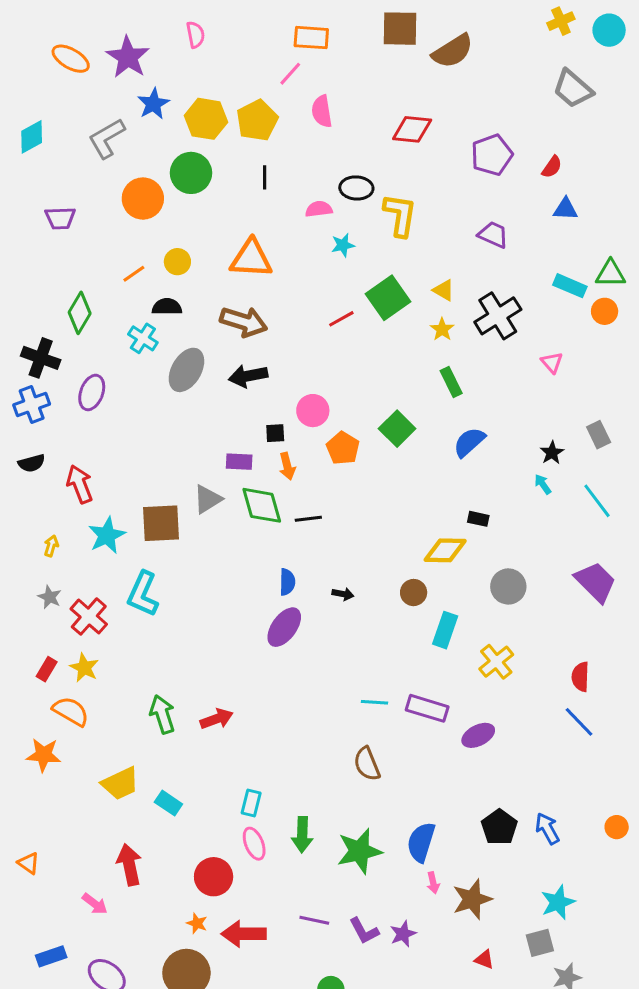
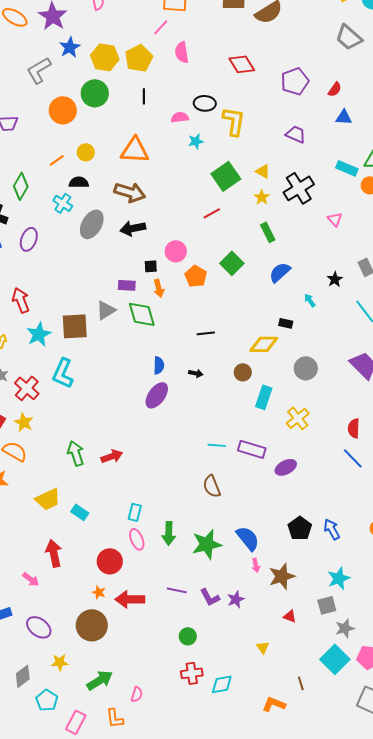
red diamond: (412, 129) -> (242, 64), turned 52
red line: (341, 319) -> (212, 213), moved
cyan arrow: (543, 484) -> (310, 300), moved
black line: (308, 519) -> (206, 333), moved
blue semicircle: (421, 842) -> (248, 538), turned 124

